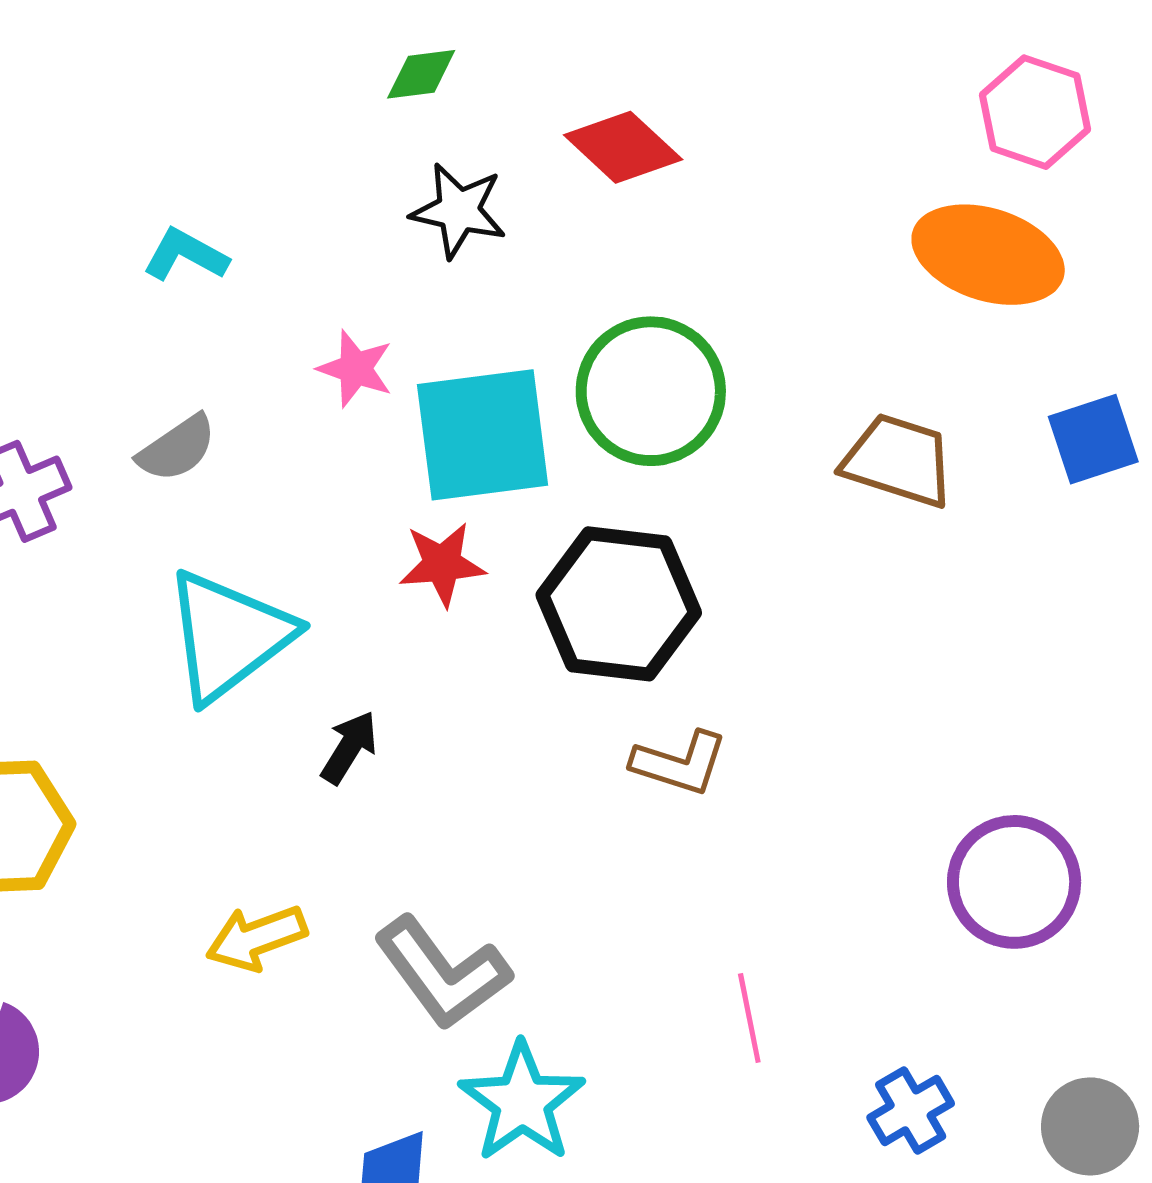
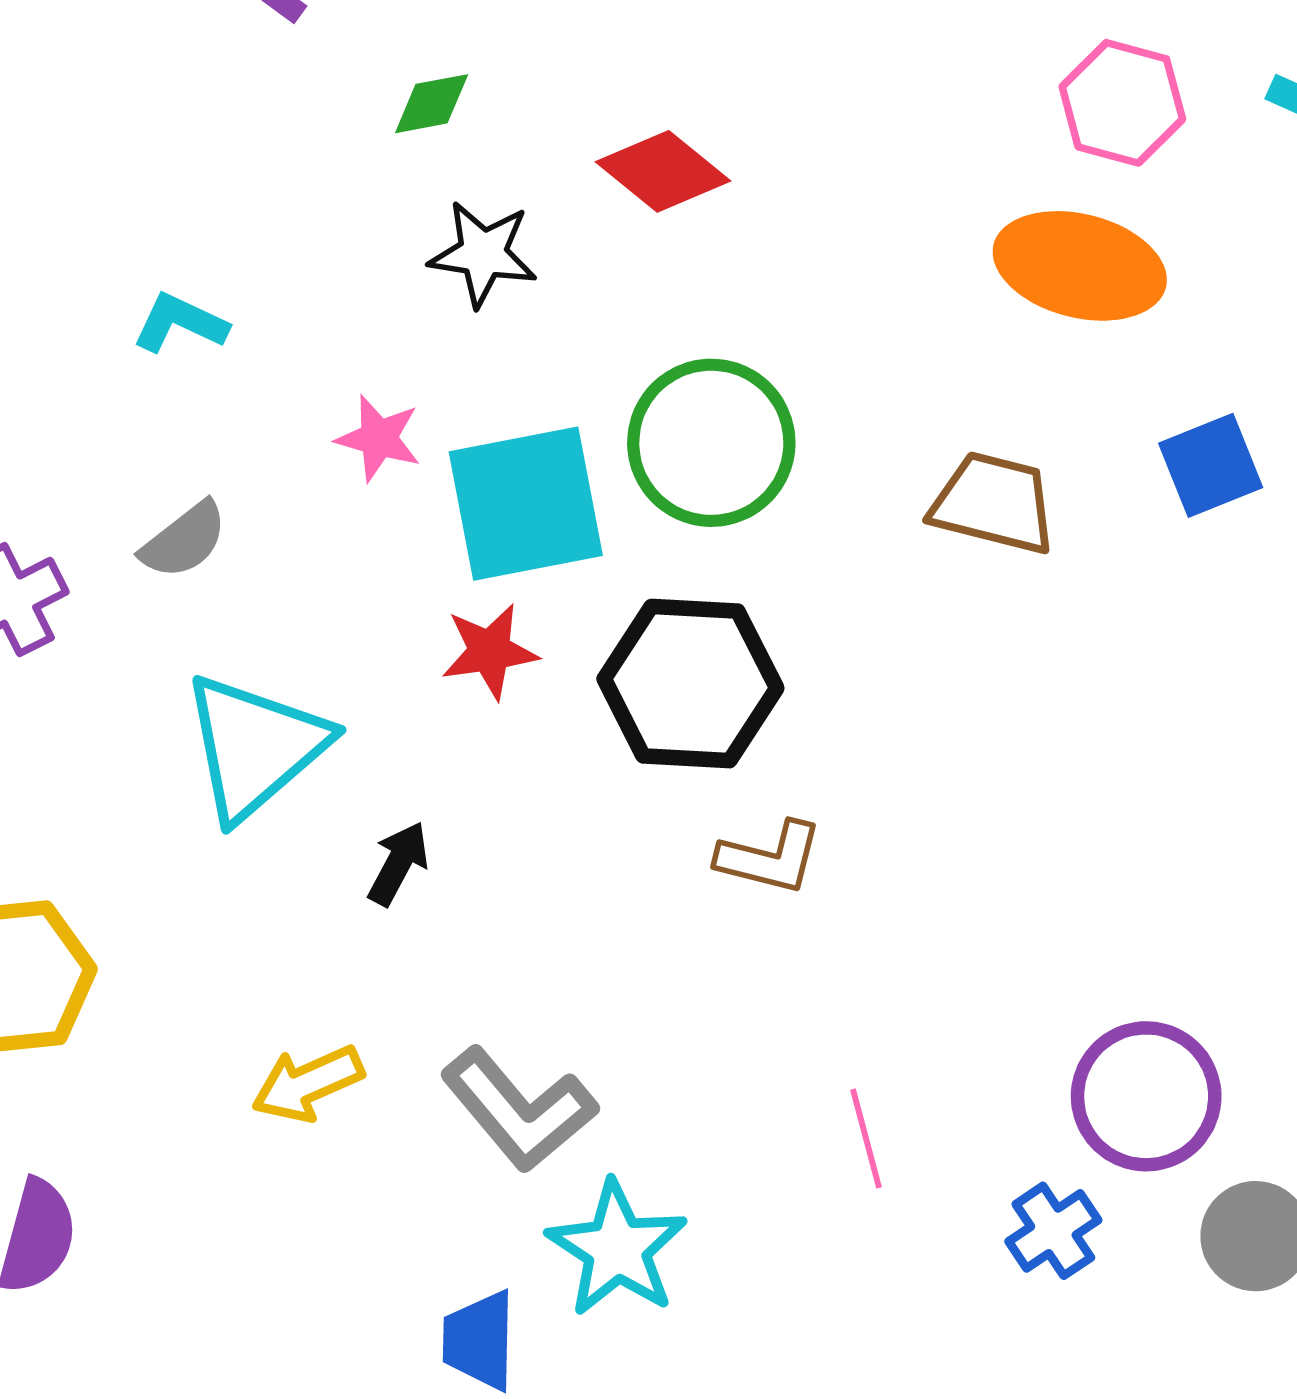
purple circle: (1014, 882) -> (1146, 1096), moved

